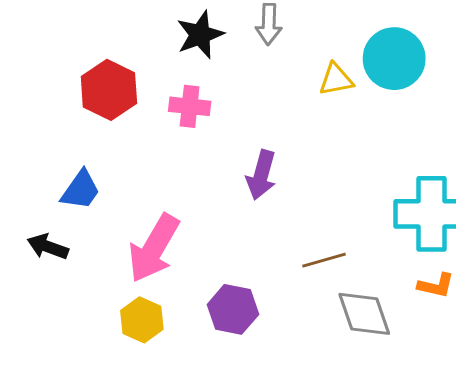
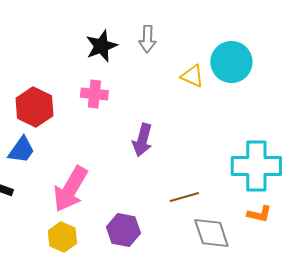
yellow triangle: (336, 79) -> (192, 76), turned 35
red hexagon: (109, 90) -> (34, 107), moved

